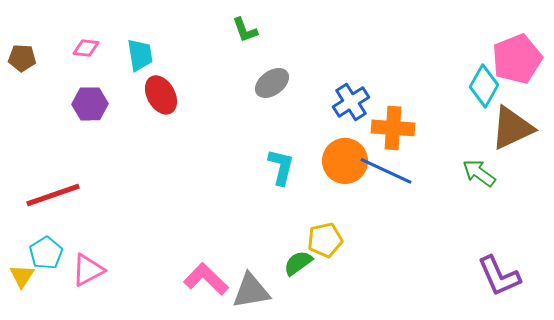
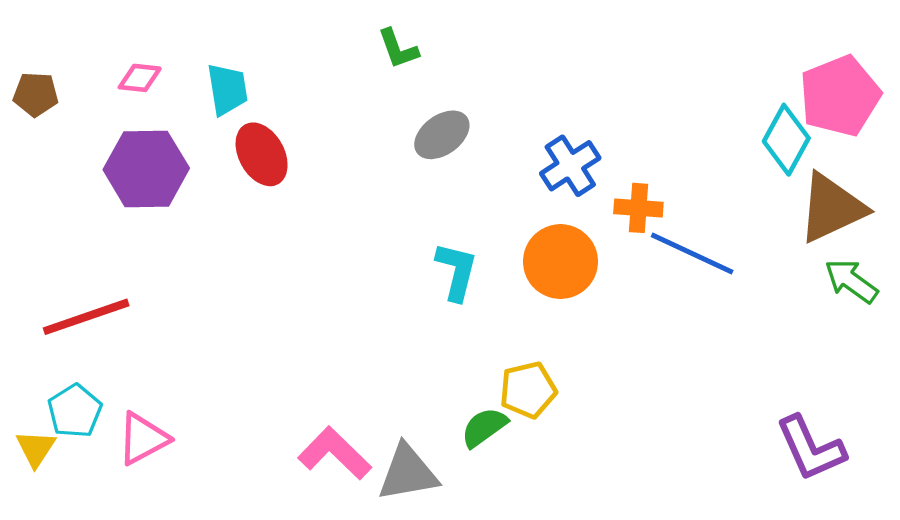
purple hexagon: (90, 104) -> (146, 169), size x1.4
orange cross: (393, 128) -> (638, 208), size x0.7
blue line: (386, 171) -> (692, 253), moved
green arrow: (479, 173) -> (851, 281), moved

